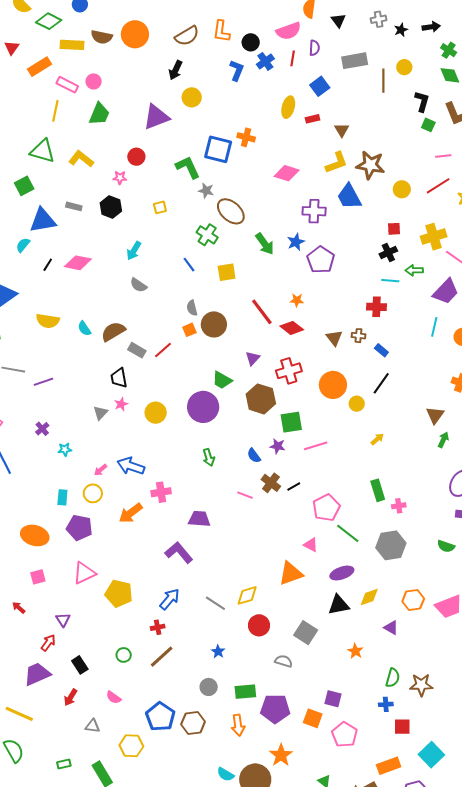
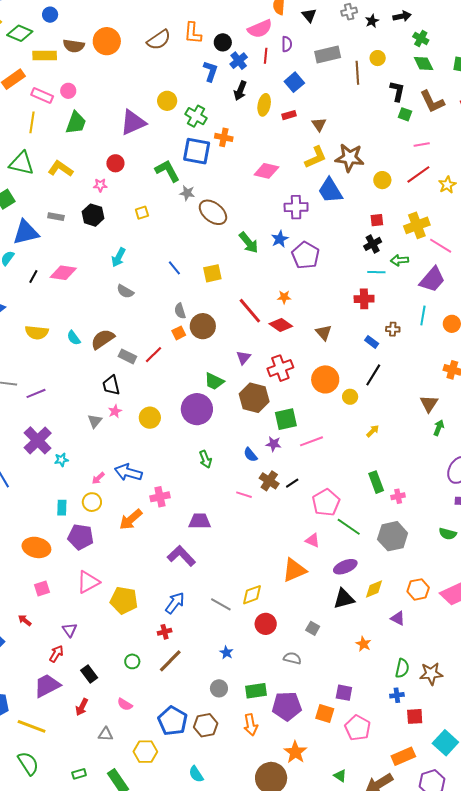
black arrow: (176, 70) -> (240, 91), moved
green cross: (207, 235) -> (196, 116), moved
brown cross: (358, 336) -> (393, 329), moved
purple cross: (42, 429) -> (38, 440), size x2.0
gray square: (306, 633) -> (313, 628), size x0.6
cyan semicircle: (226, 774) -> (196, 774), moved, turned 30

